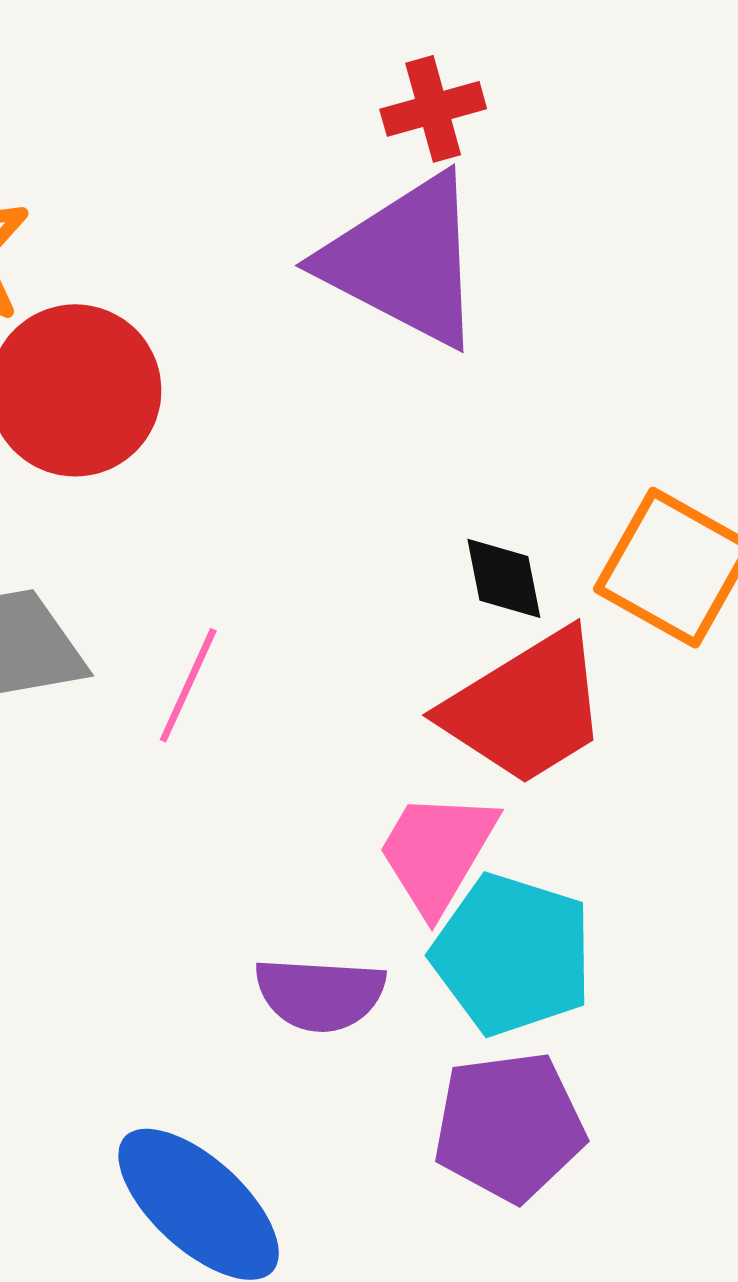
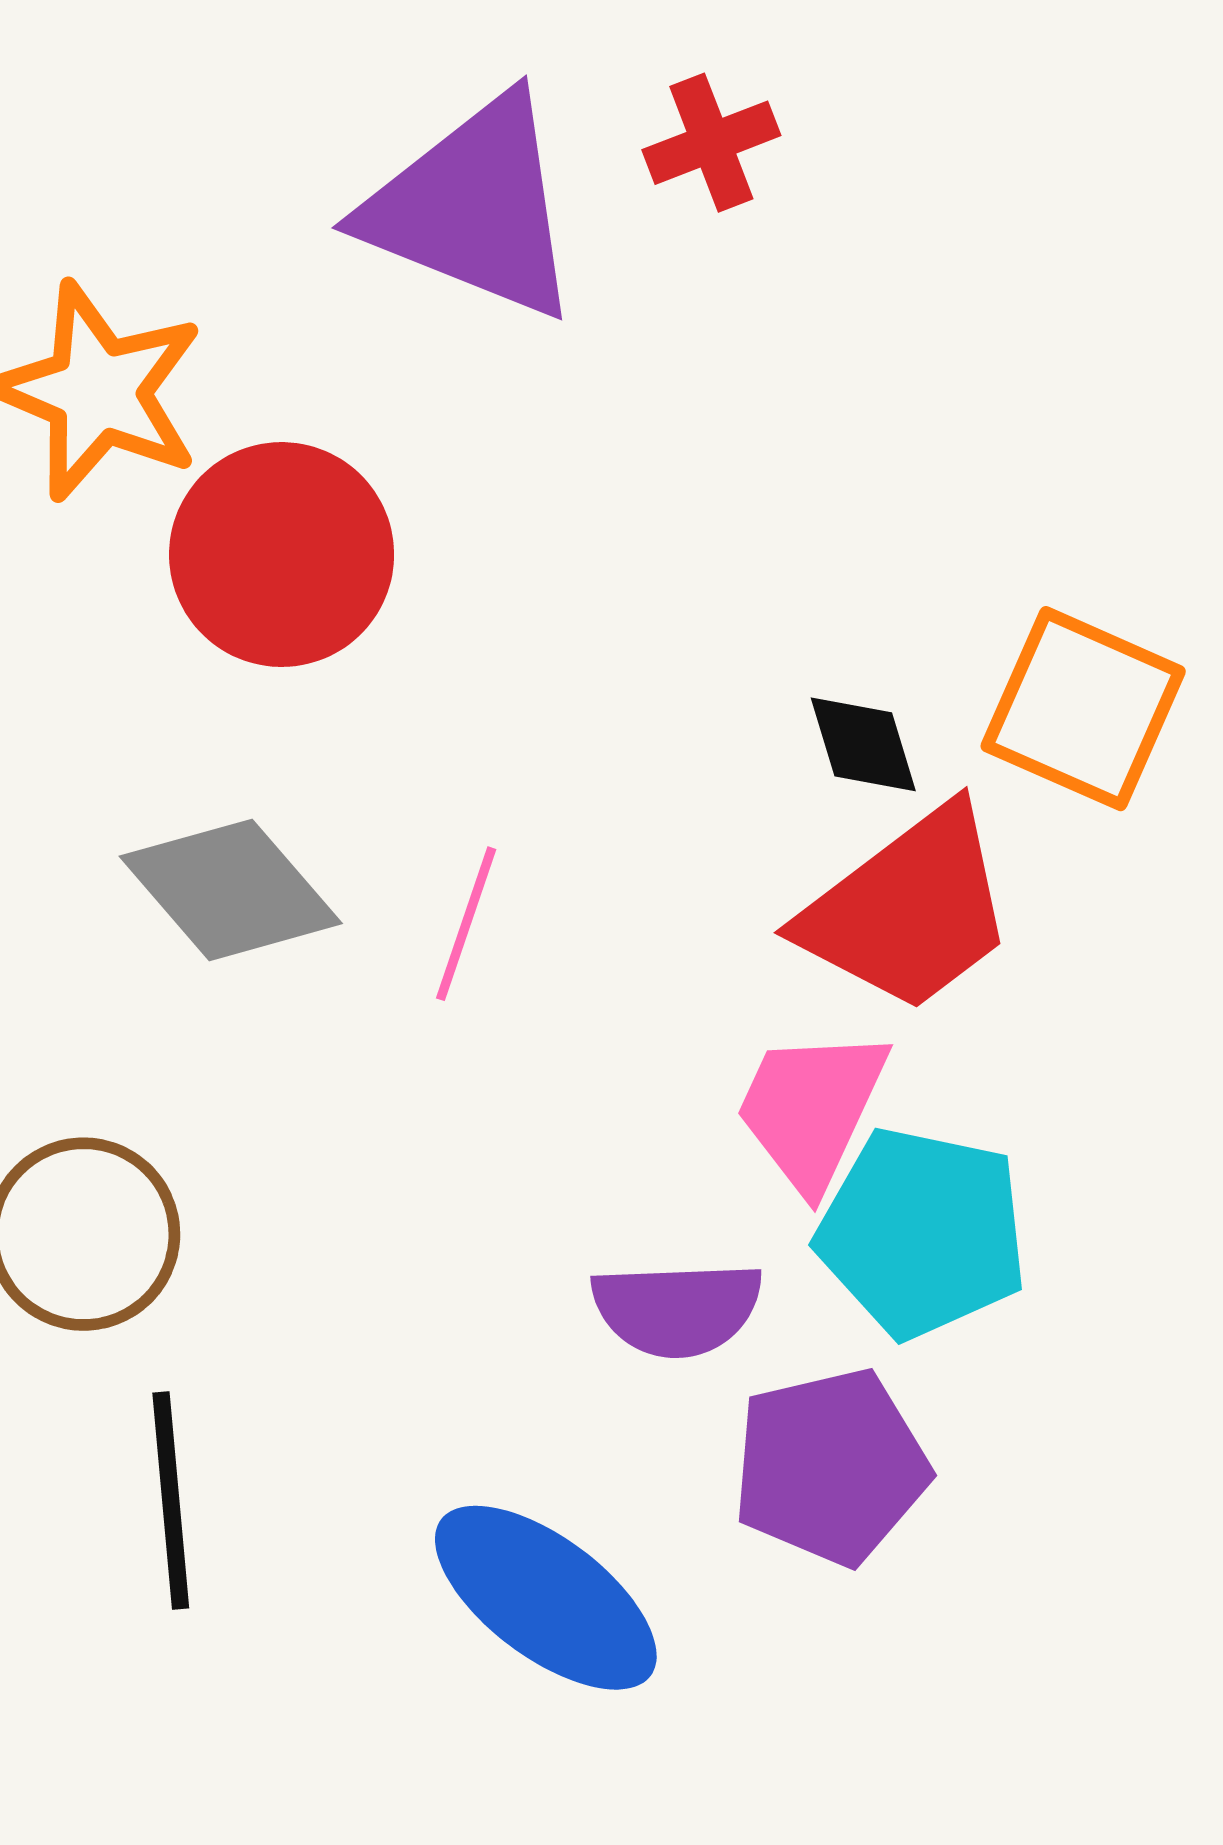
purple triangle: (404, 261) -> (473, 208), moved
purple pentagon: (509, 1126) -> (831, 1467), moved

